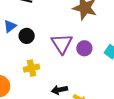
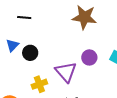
purple triangle: (62, 44) -> (66, 72), moved

